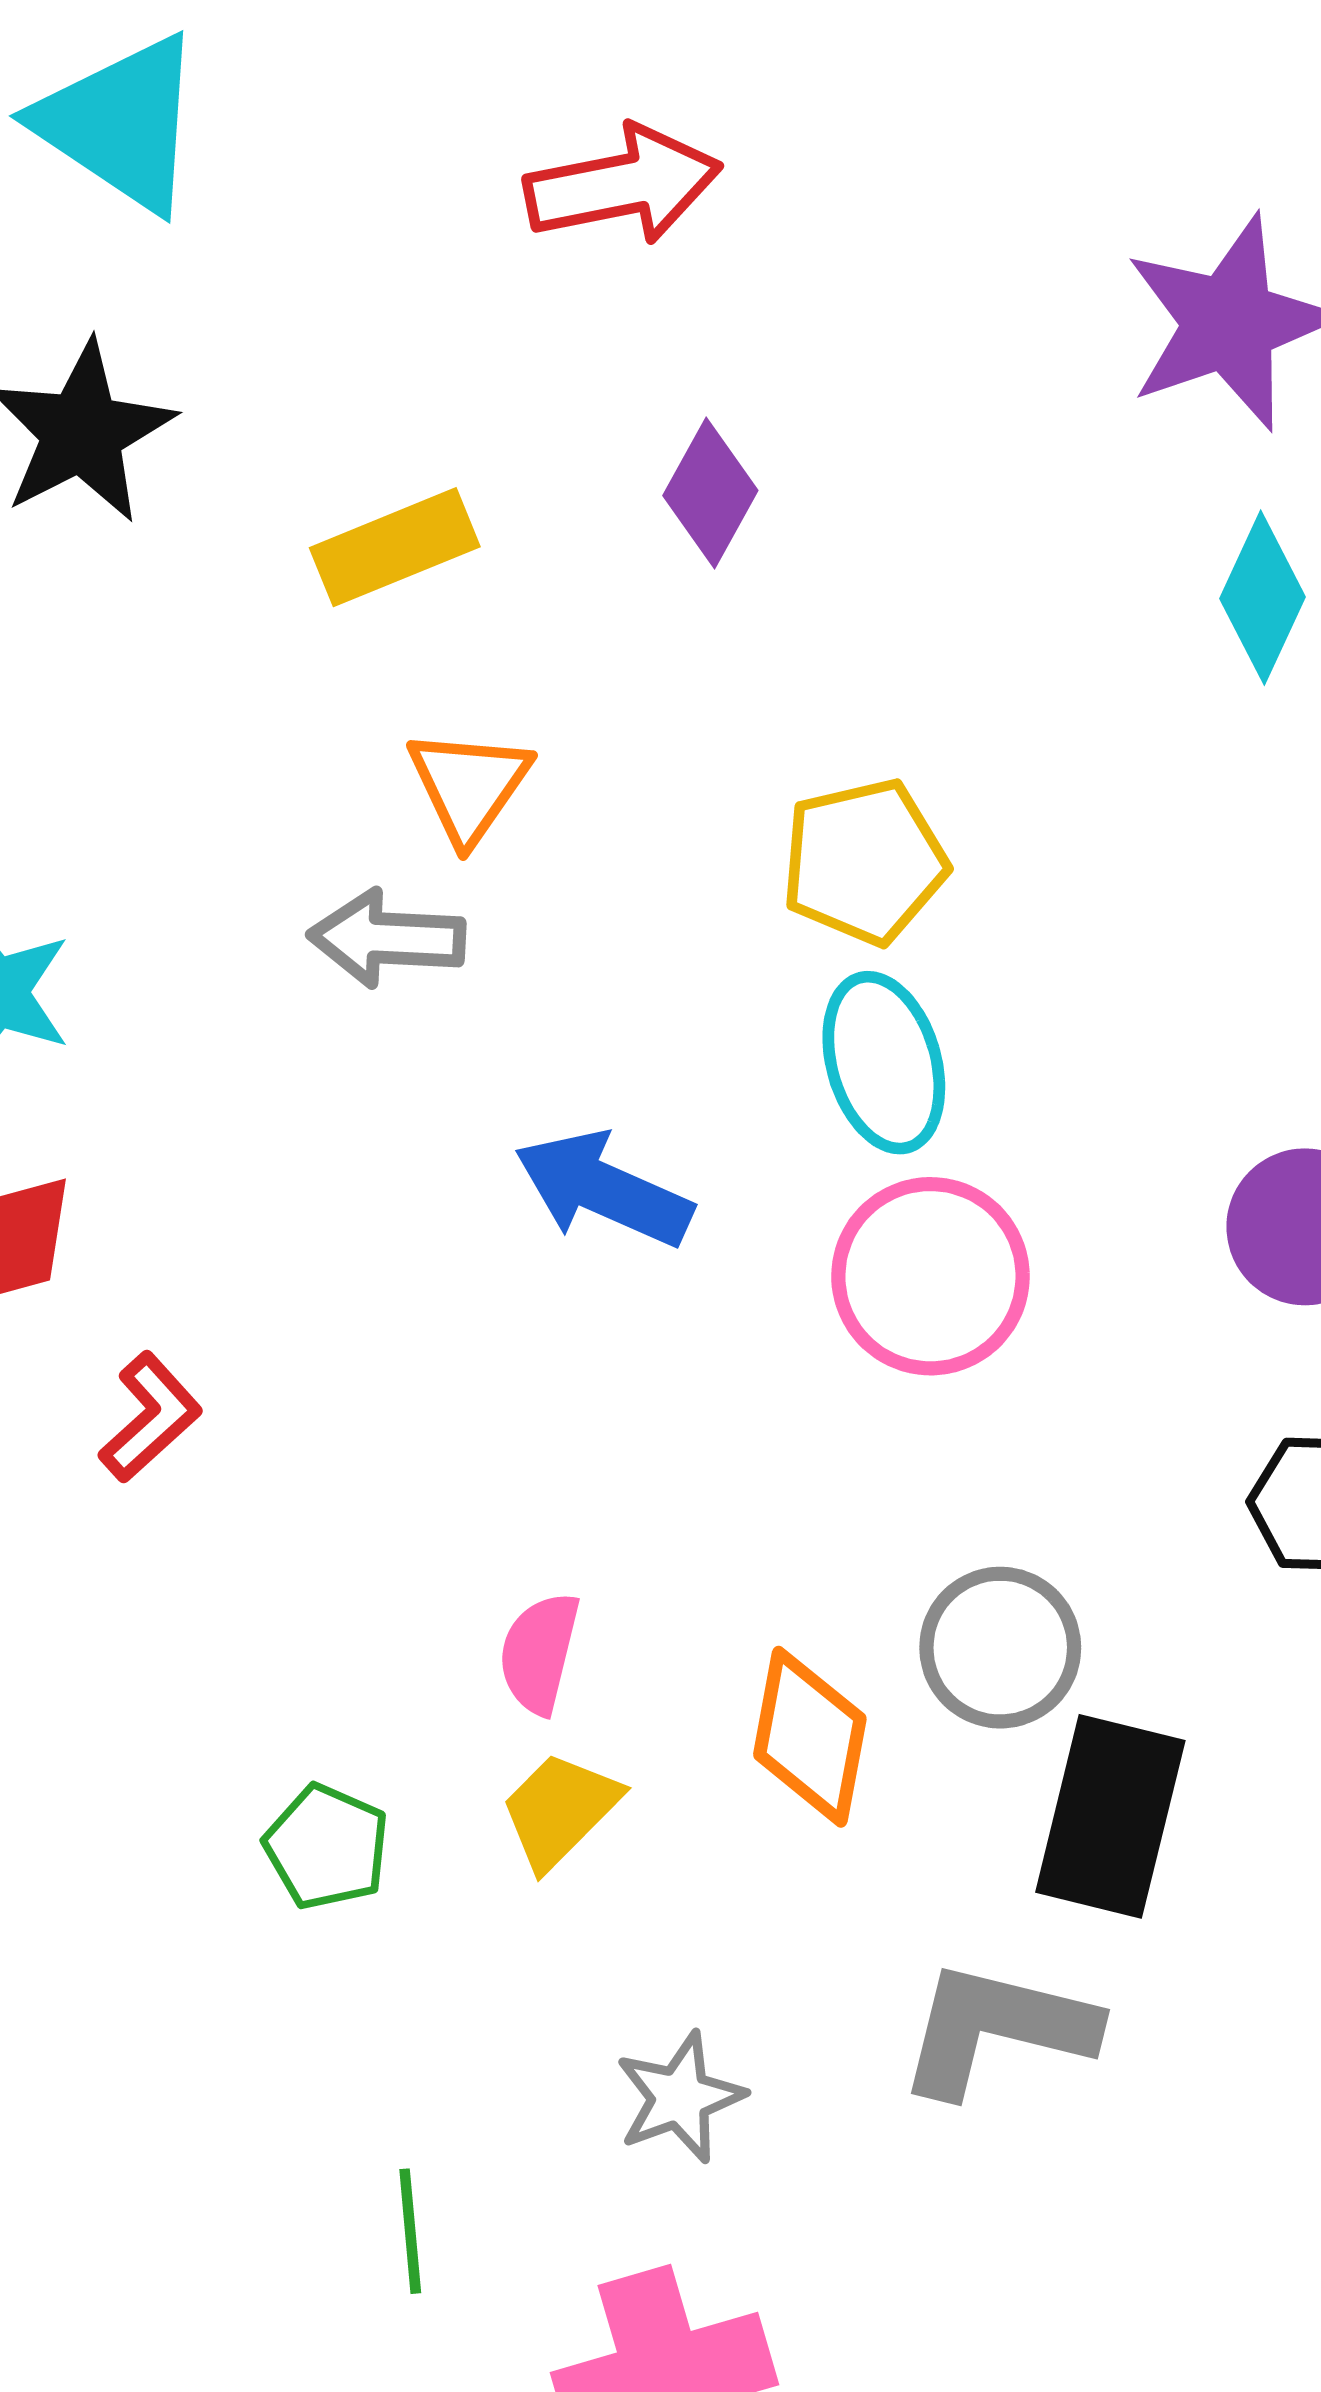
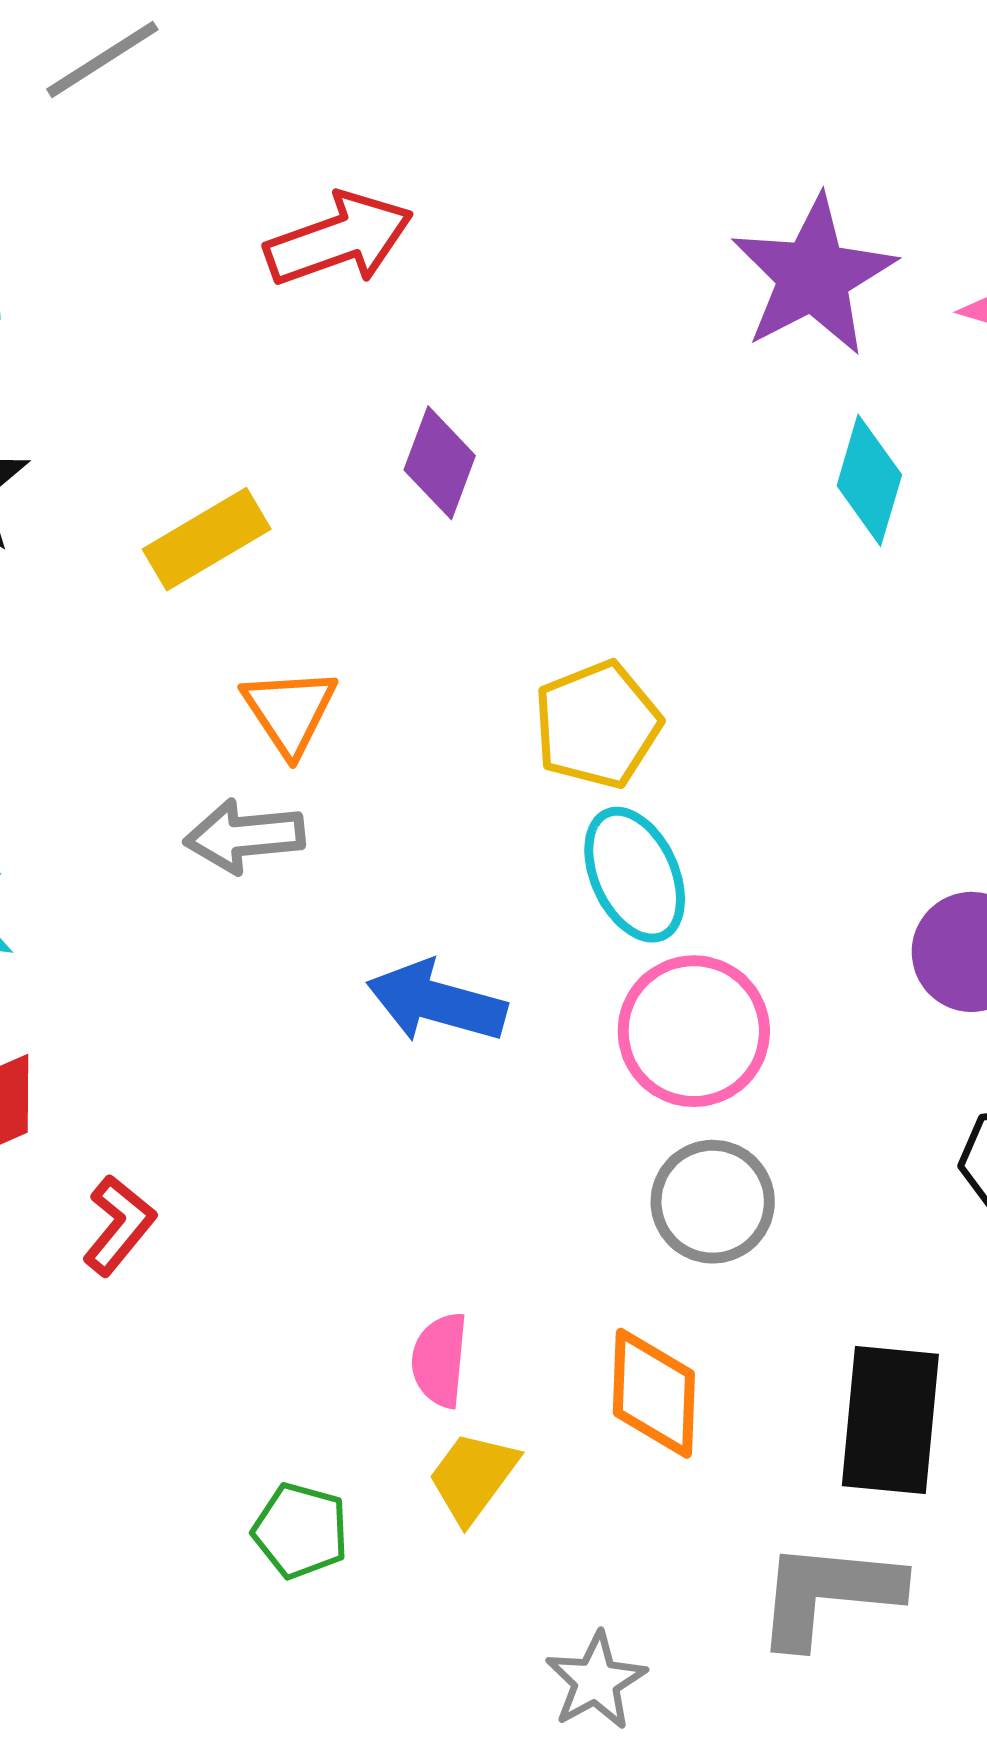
gray circle: (1000, 1648) -> (713, 1202), moved

